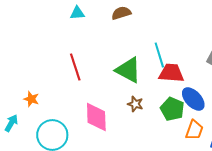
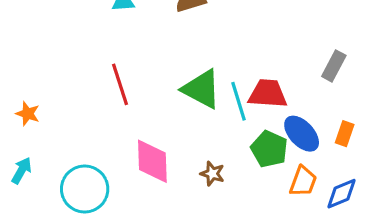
cyan line: (159, 55) -> (238, 101), moved
orange star: (31, 99) -> (28, 114), moved
brown star: (135, 104) -> (212, 174), moved

